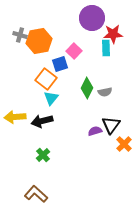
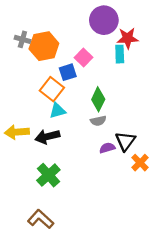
gray semicircle: (105, 92) -> (98, 121), moved
cyan triangle: (51, 98) -> (58, 111), turned 35
green cross: (43, 155) -> (48, 175), size x1.5

